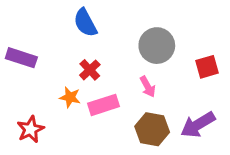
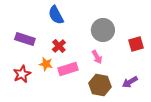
purple rectangle: (21, 58) -> (25, 39), moved
purple arrow: (198, 125) -> (130, 82), size x0.7
red star: (30, 129) -> (22, 74), moved

